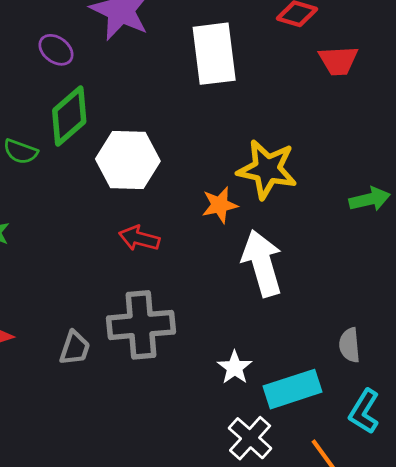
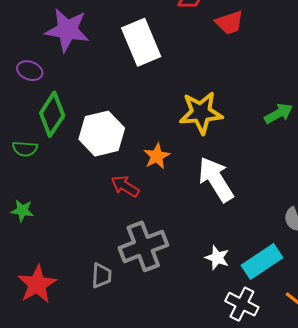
orange star: (220, 205) -> (157, 156), moved
red arrow: (139, 238) -> (125, 186), turned 32

